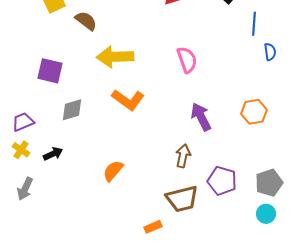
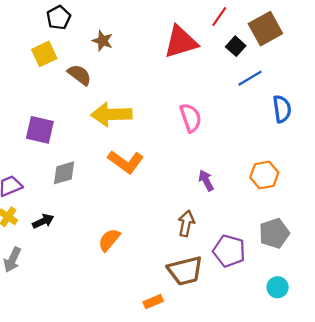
blue line: (254, 24) -> (250, 78), moved, turned 55
blue semicircle: (270, 52) -> (282, 109), size x1.4
purple arrow: (201, 117) -> (206, 180), size x0.7
gray pentagon: (269, 183) -> (274, 233), moved

